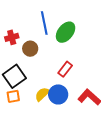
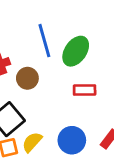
red rectangle: (65, 69) -> (85, 90), moved, turned 56
yellow semicircle: (42, 94) -> (32, 142), moved

